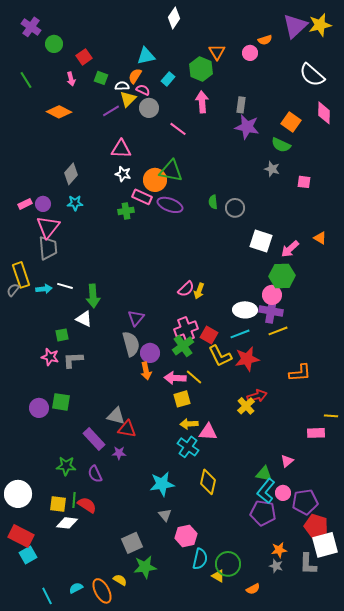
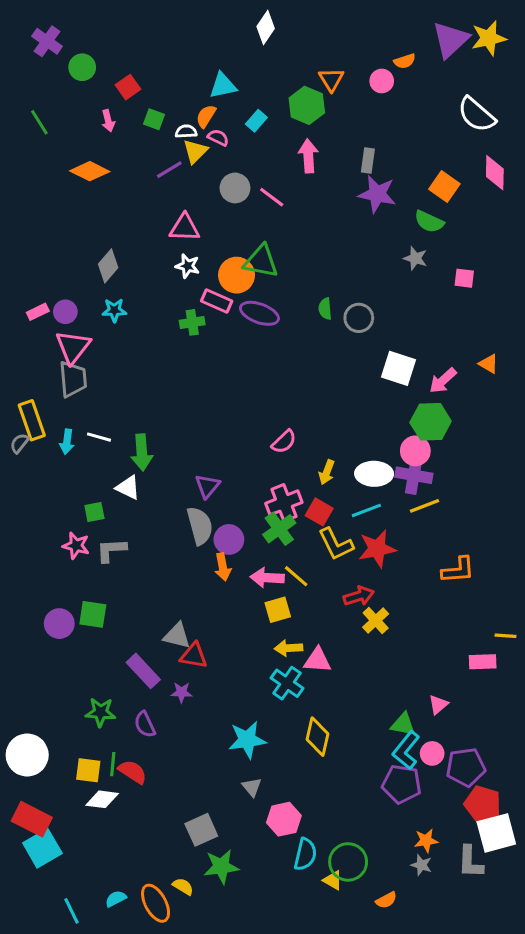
gray circle: (149, 108) -> (235, 188), moved
cyan arrow: (44, 289) -> (67, 442), turned 105
yellow arrow: (199, 291) -> (327, 472), moved
red arrow: (257, 396) -> (359, 596), moved
cyan square: (28, 555) -> (42, 848), size x1.4

